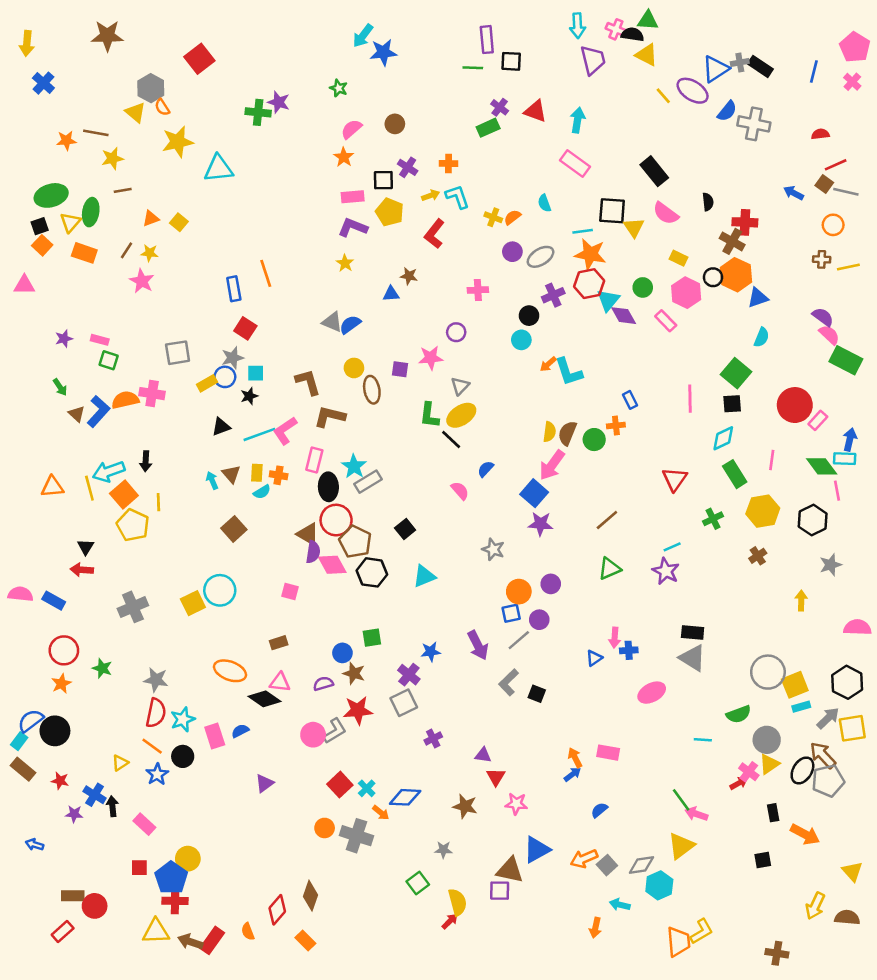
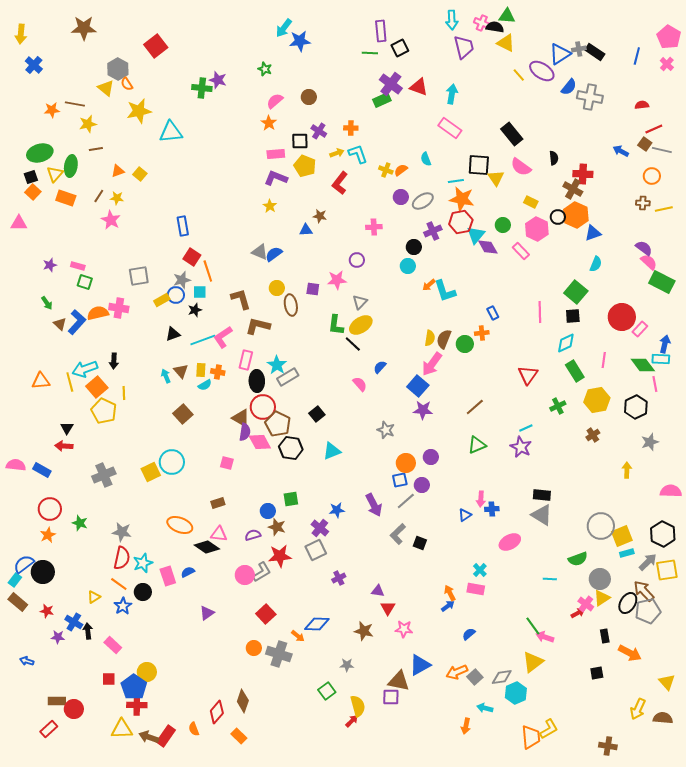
black square: (511, 61) -> (400, 48), turned -30
purple cross: (500, 107) -> (391, 84), size x1.6
orange line: (266, 273) -> (208, 271), moved
cyan cross: (367, 788) -> (480, 570), moved

